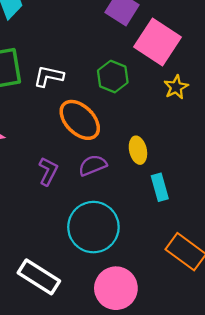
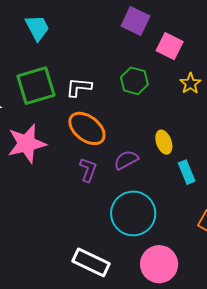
pink square: (157, 42) -> (170, 46), size x0.7
orange ellipse: (80, 120) -> (87, 128), moved

